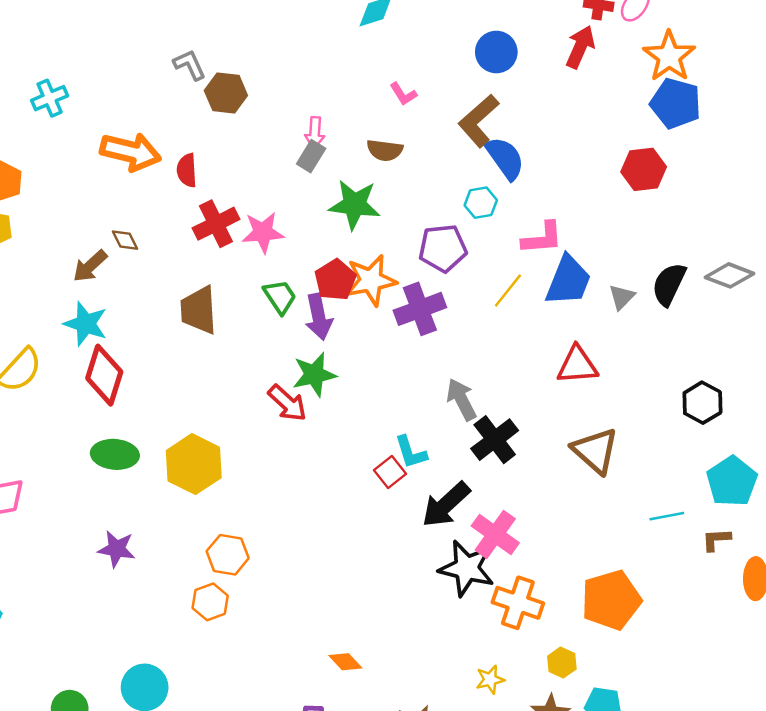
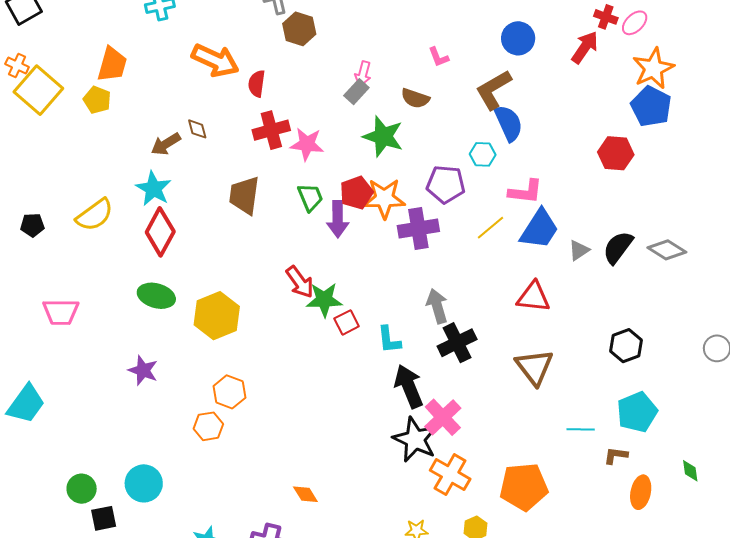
green star: (314, 375) -> (324, 300), moved
red square: (390, 472) -> (347, 322), moved
black arrow: (446, 505) -> (409, 386), turned 99

